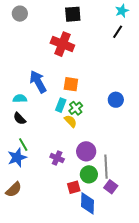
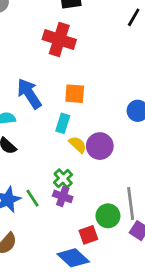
green cross: (76, 108) -> (63, 178), moved
green line: (23, 145) -> (33, 198), moved
purple circle: (86, 151) -> (100, 146), moved
blue diamond: (88, 203) -> (73, 258), moved, turned -45

